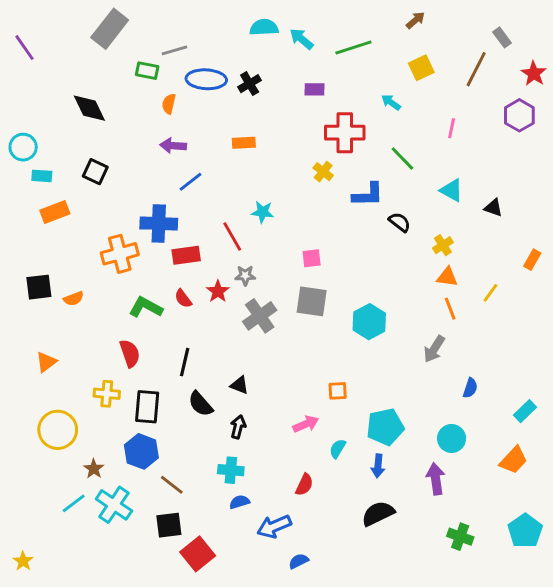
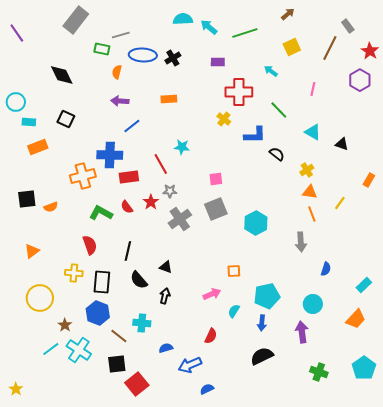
gray square: (312, 301) -> (216, 209), turned -30
gray arrow: (434, 349) -> (301, 242), turned -36
cyan cross: (231, 470) -> (142, 323), moved

